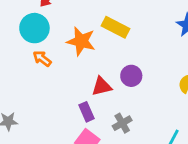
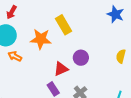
yellow rectangle: (115, 27) -> (64, 25), turned 42

